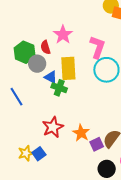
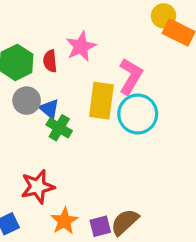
gray circle: (37, 64) -> (27, 101), moved
yellow rectangle: (68, 68) -> (101, 101), moved
orange star: (81, 133) -> (64, 221), moved

